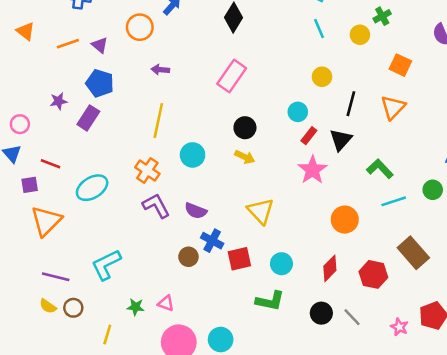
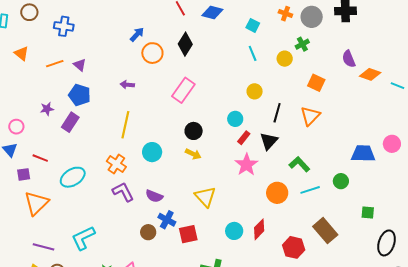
orange circle: (140, 27) -> (152, 53), moved
orange circle: (345, 220) -> (277, 193), moved
cyan circle: (281, 264) -> (234, 231), moved
red diamond: (330, 268) -> (259, 229), moved

